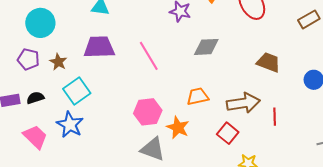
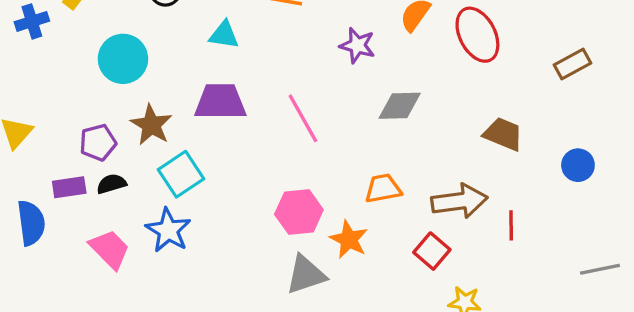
purple pentagon: (28, 59) -> (98, 142), moved, turned -30
brown star: (58, 62) -> (151, 125), size x1.4
gray triangle: (153, 149) -> (306, 275), turned -40

